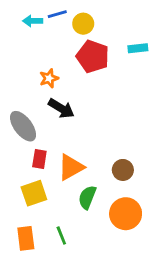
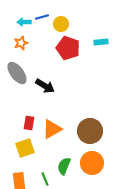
orange star: (49, 78) -> (21, 43), moved
gray ellipse: (23, 126) -> (17, 73), moved
brown circle: (123, 170) -> (90, 131), size x1.6
green semicircle: (87, 197) -> (64, 166), moved

